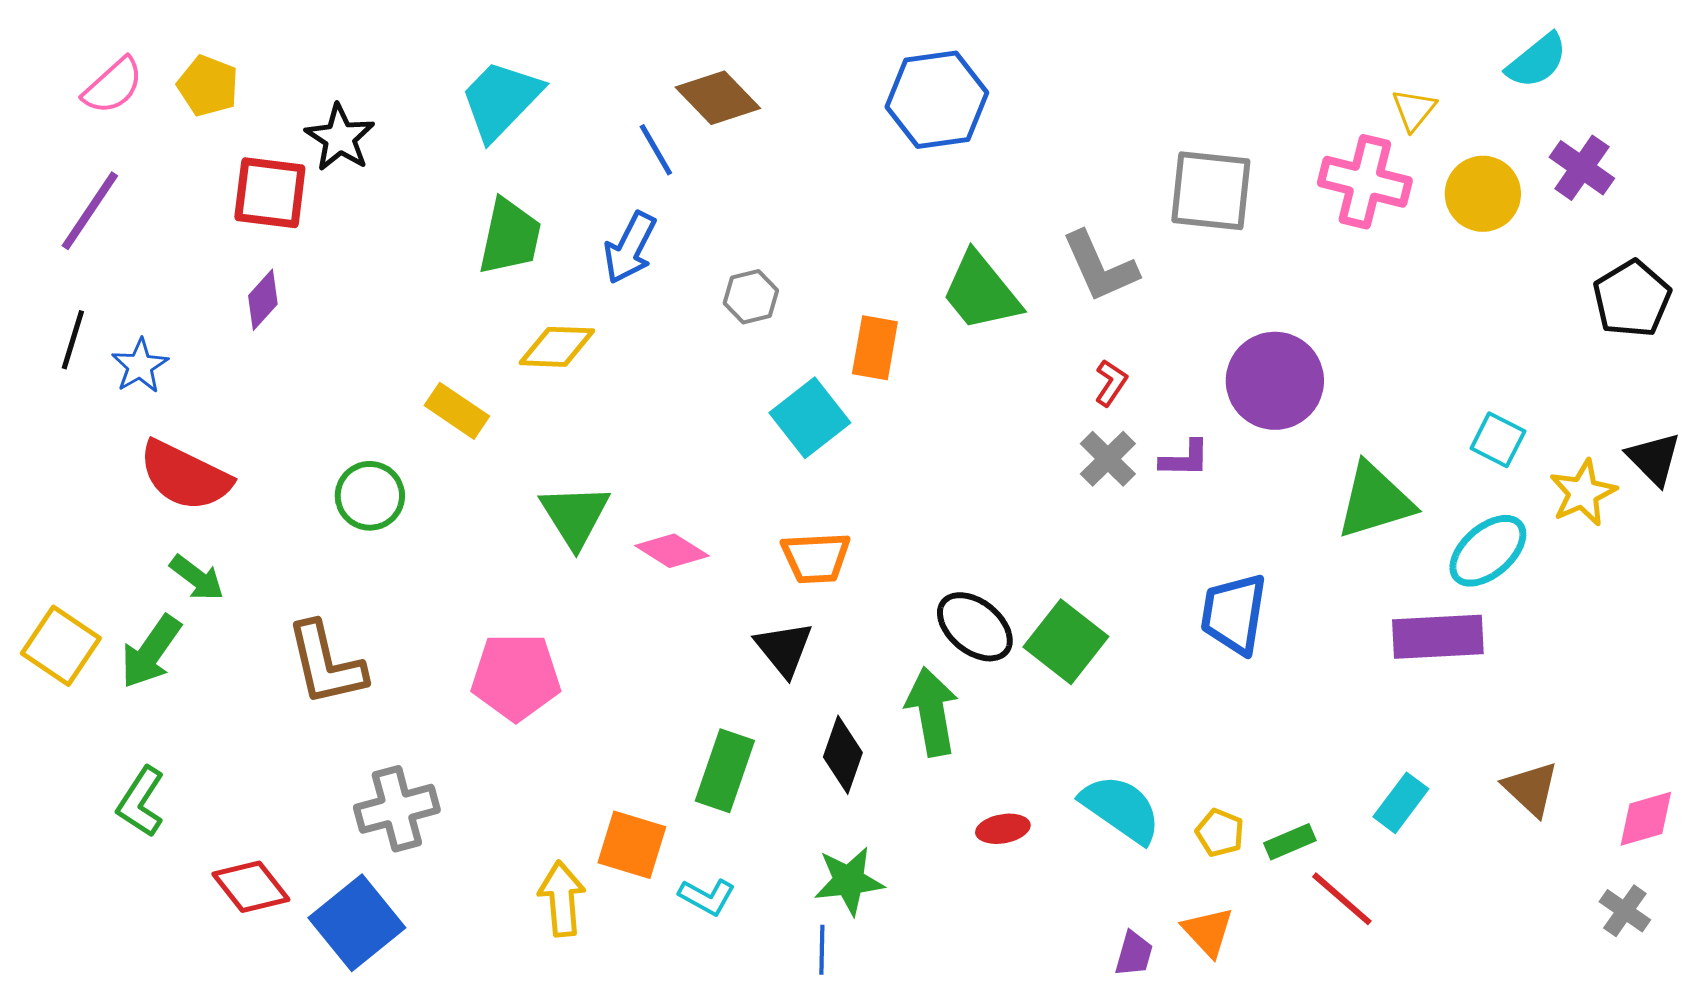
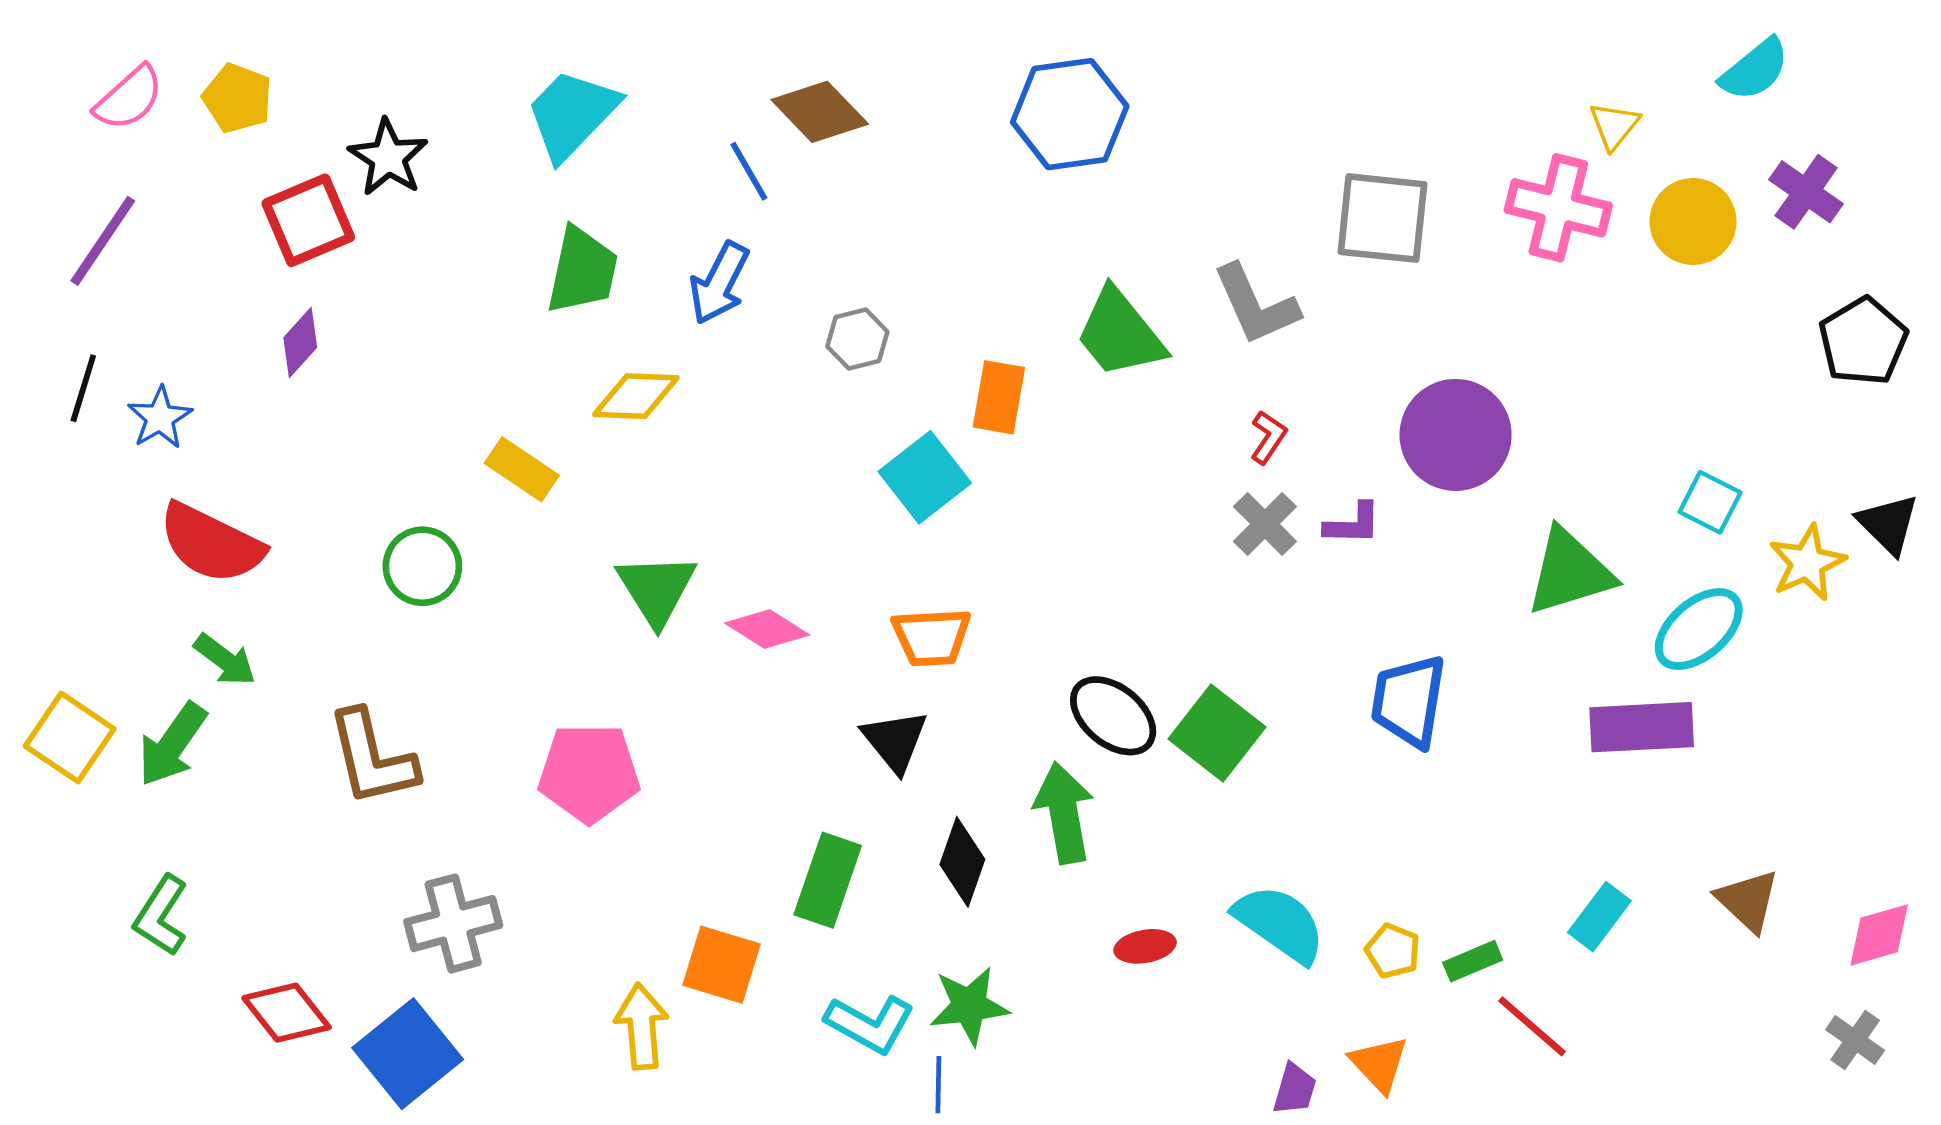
red square: (270, 193) -> (308, 220), turned -30
cyan L-shape: (707, 897) -> (870, 1024), moved, size x1.4

